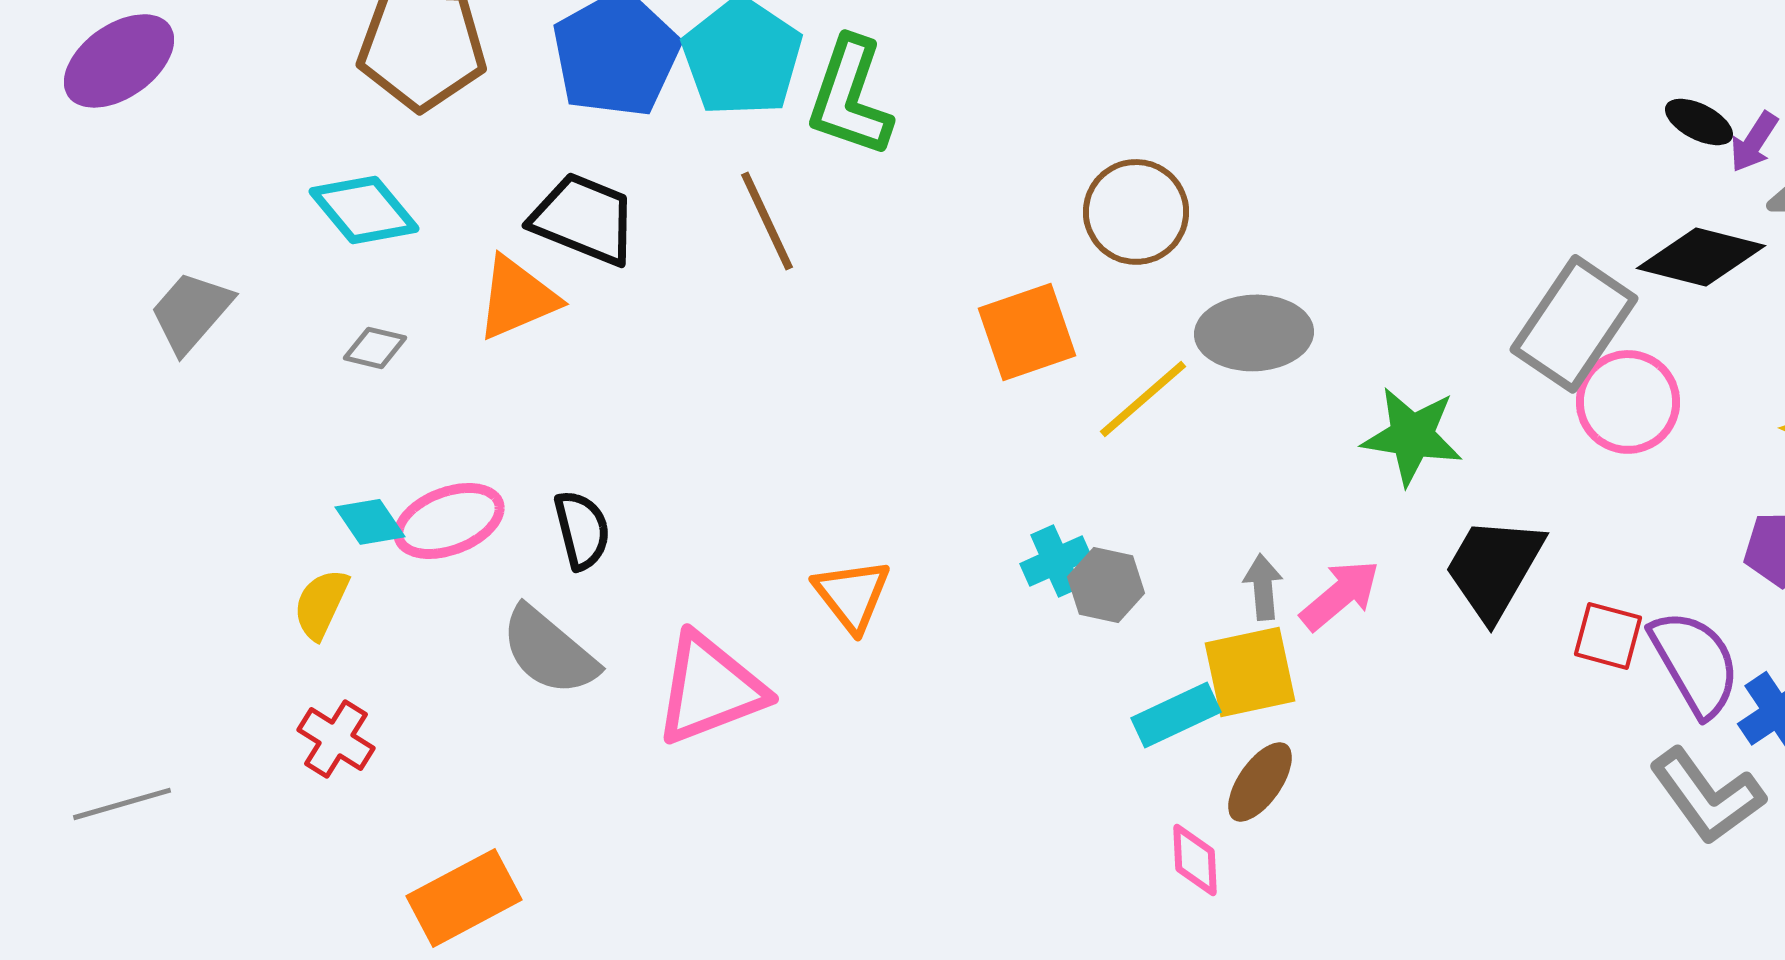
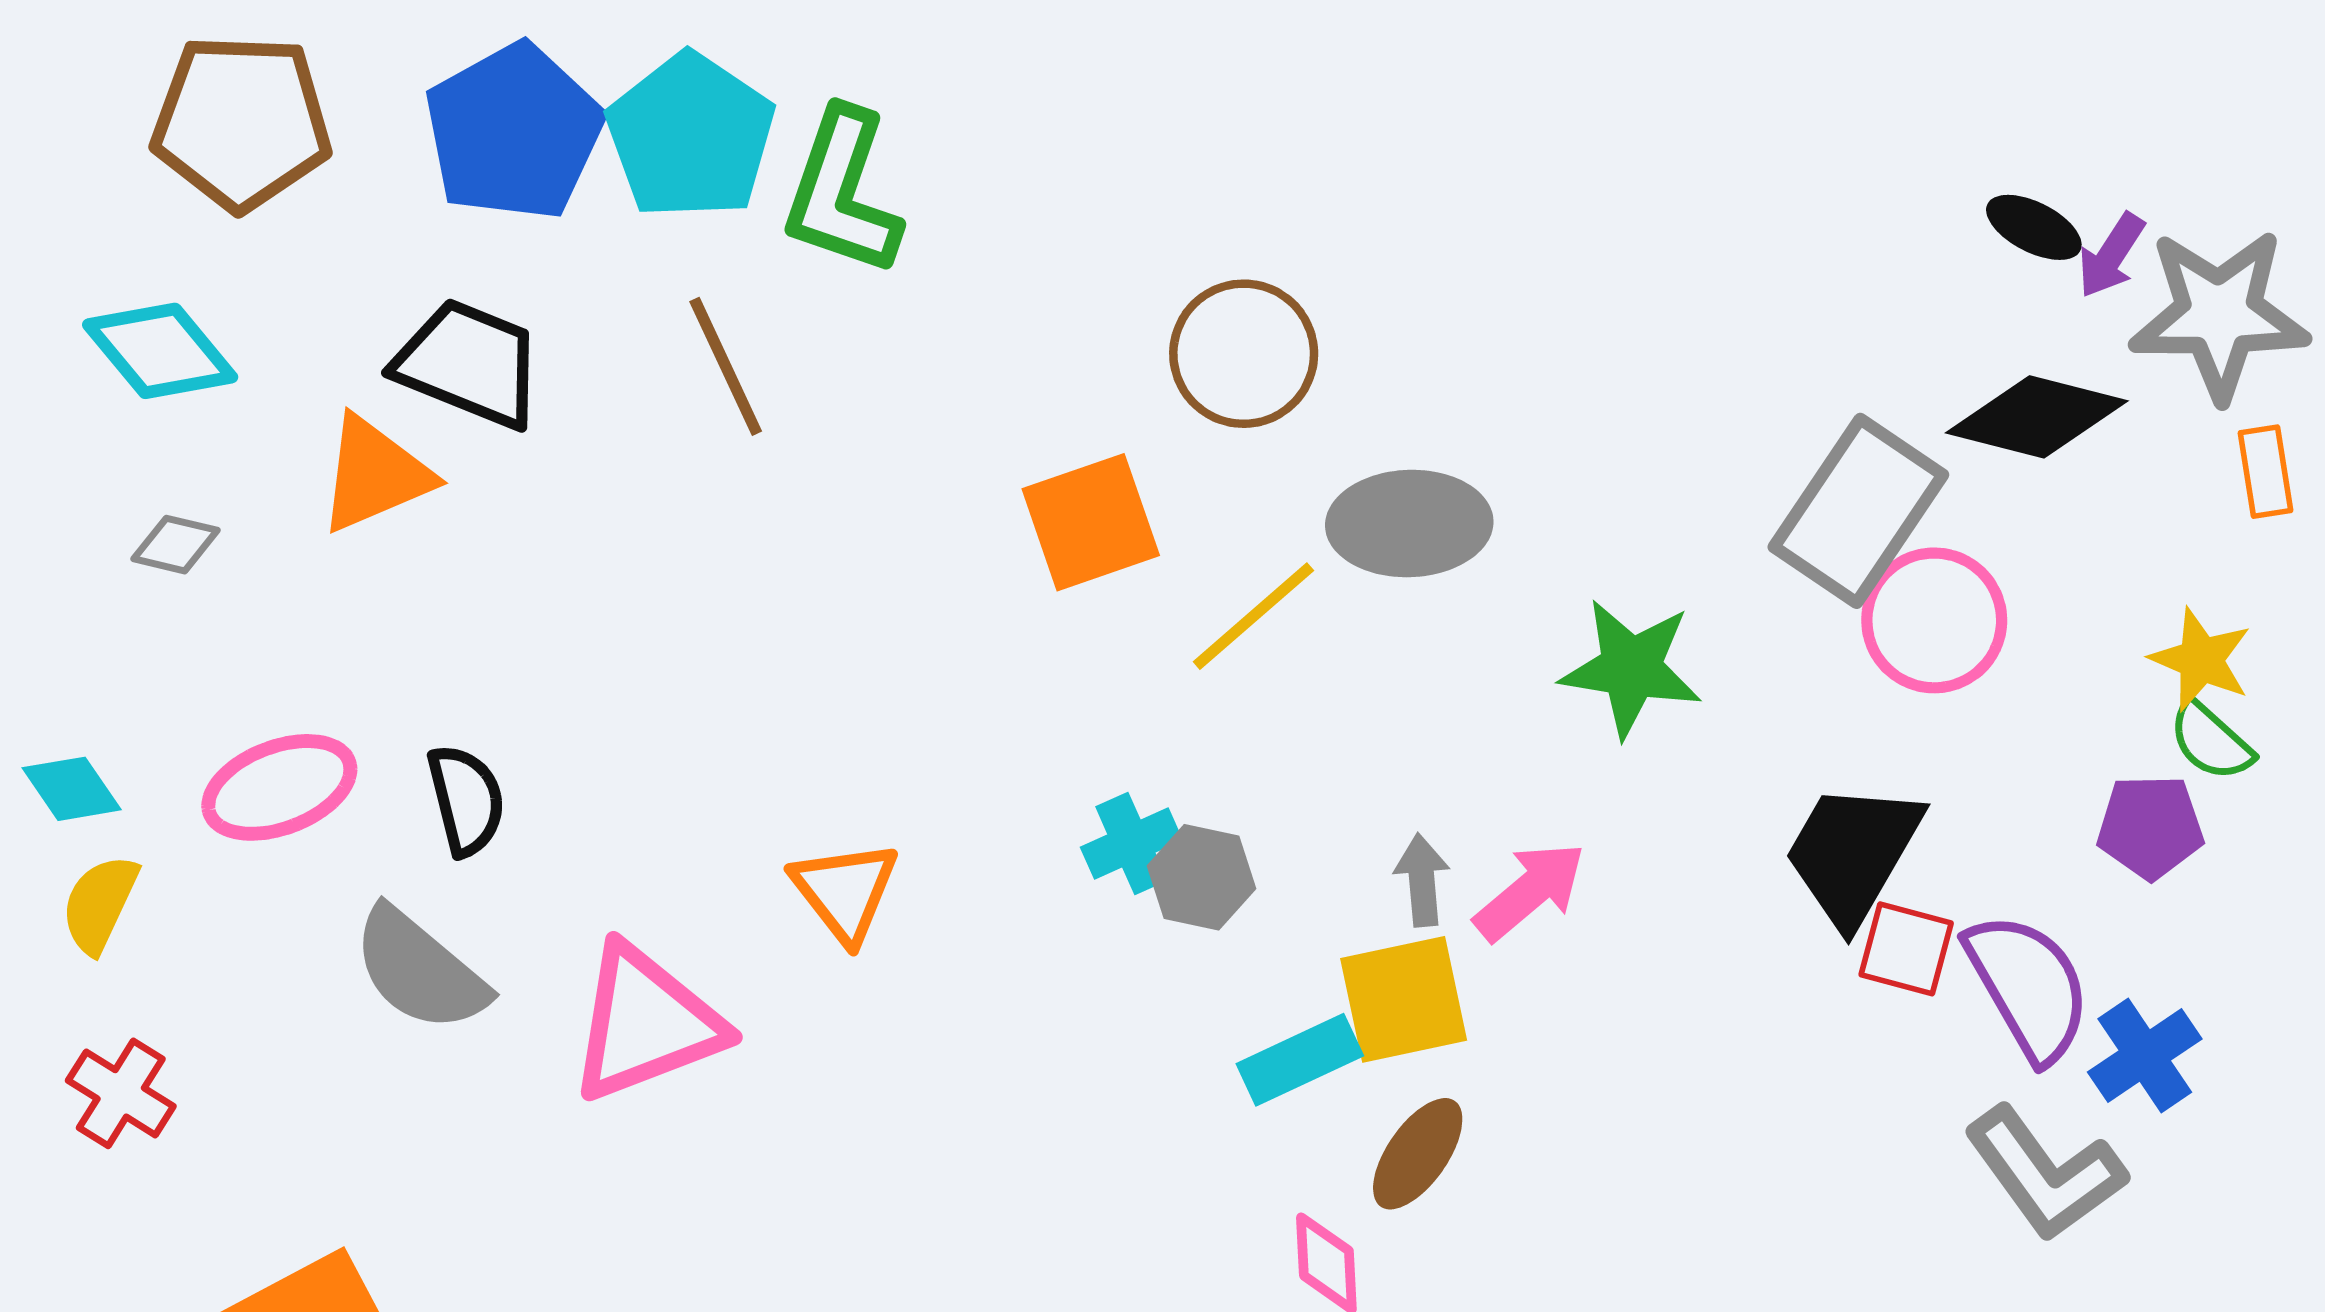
cyan diamond: (370, 522) -> (72, 789), moved
black trapezoid: (1494, 568) -> (1853, 853), moved

